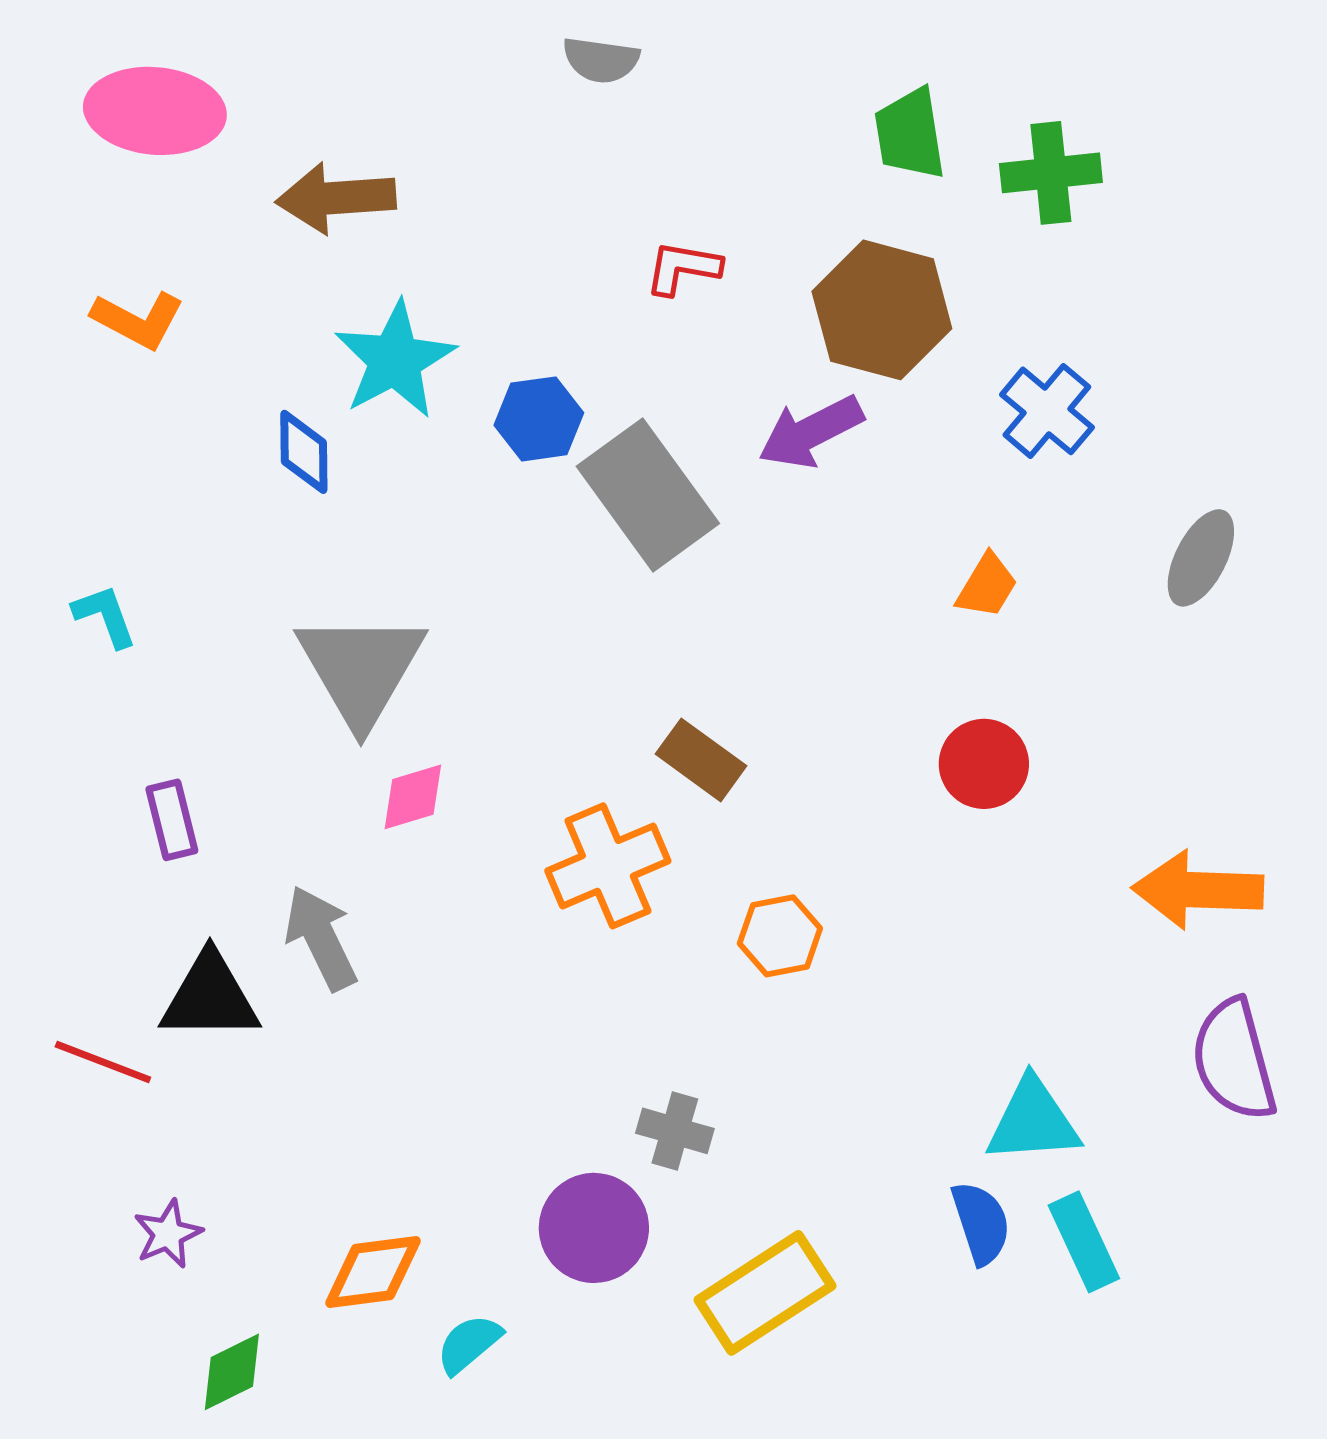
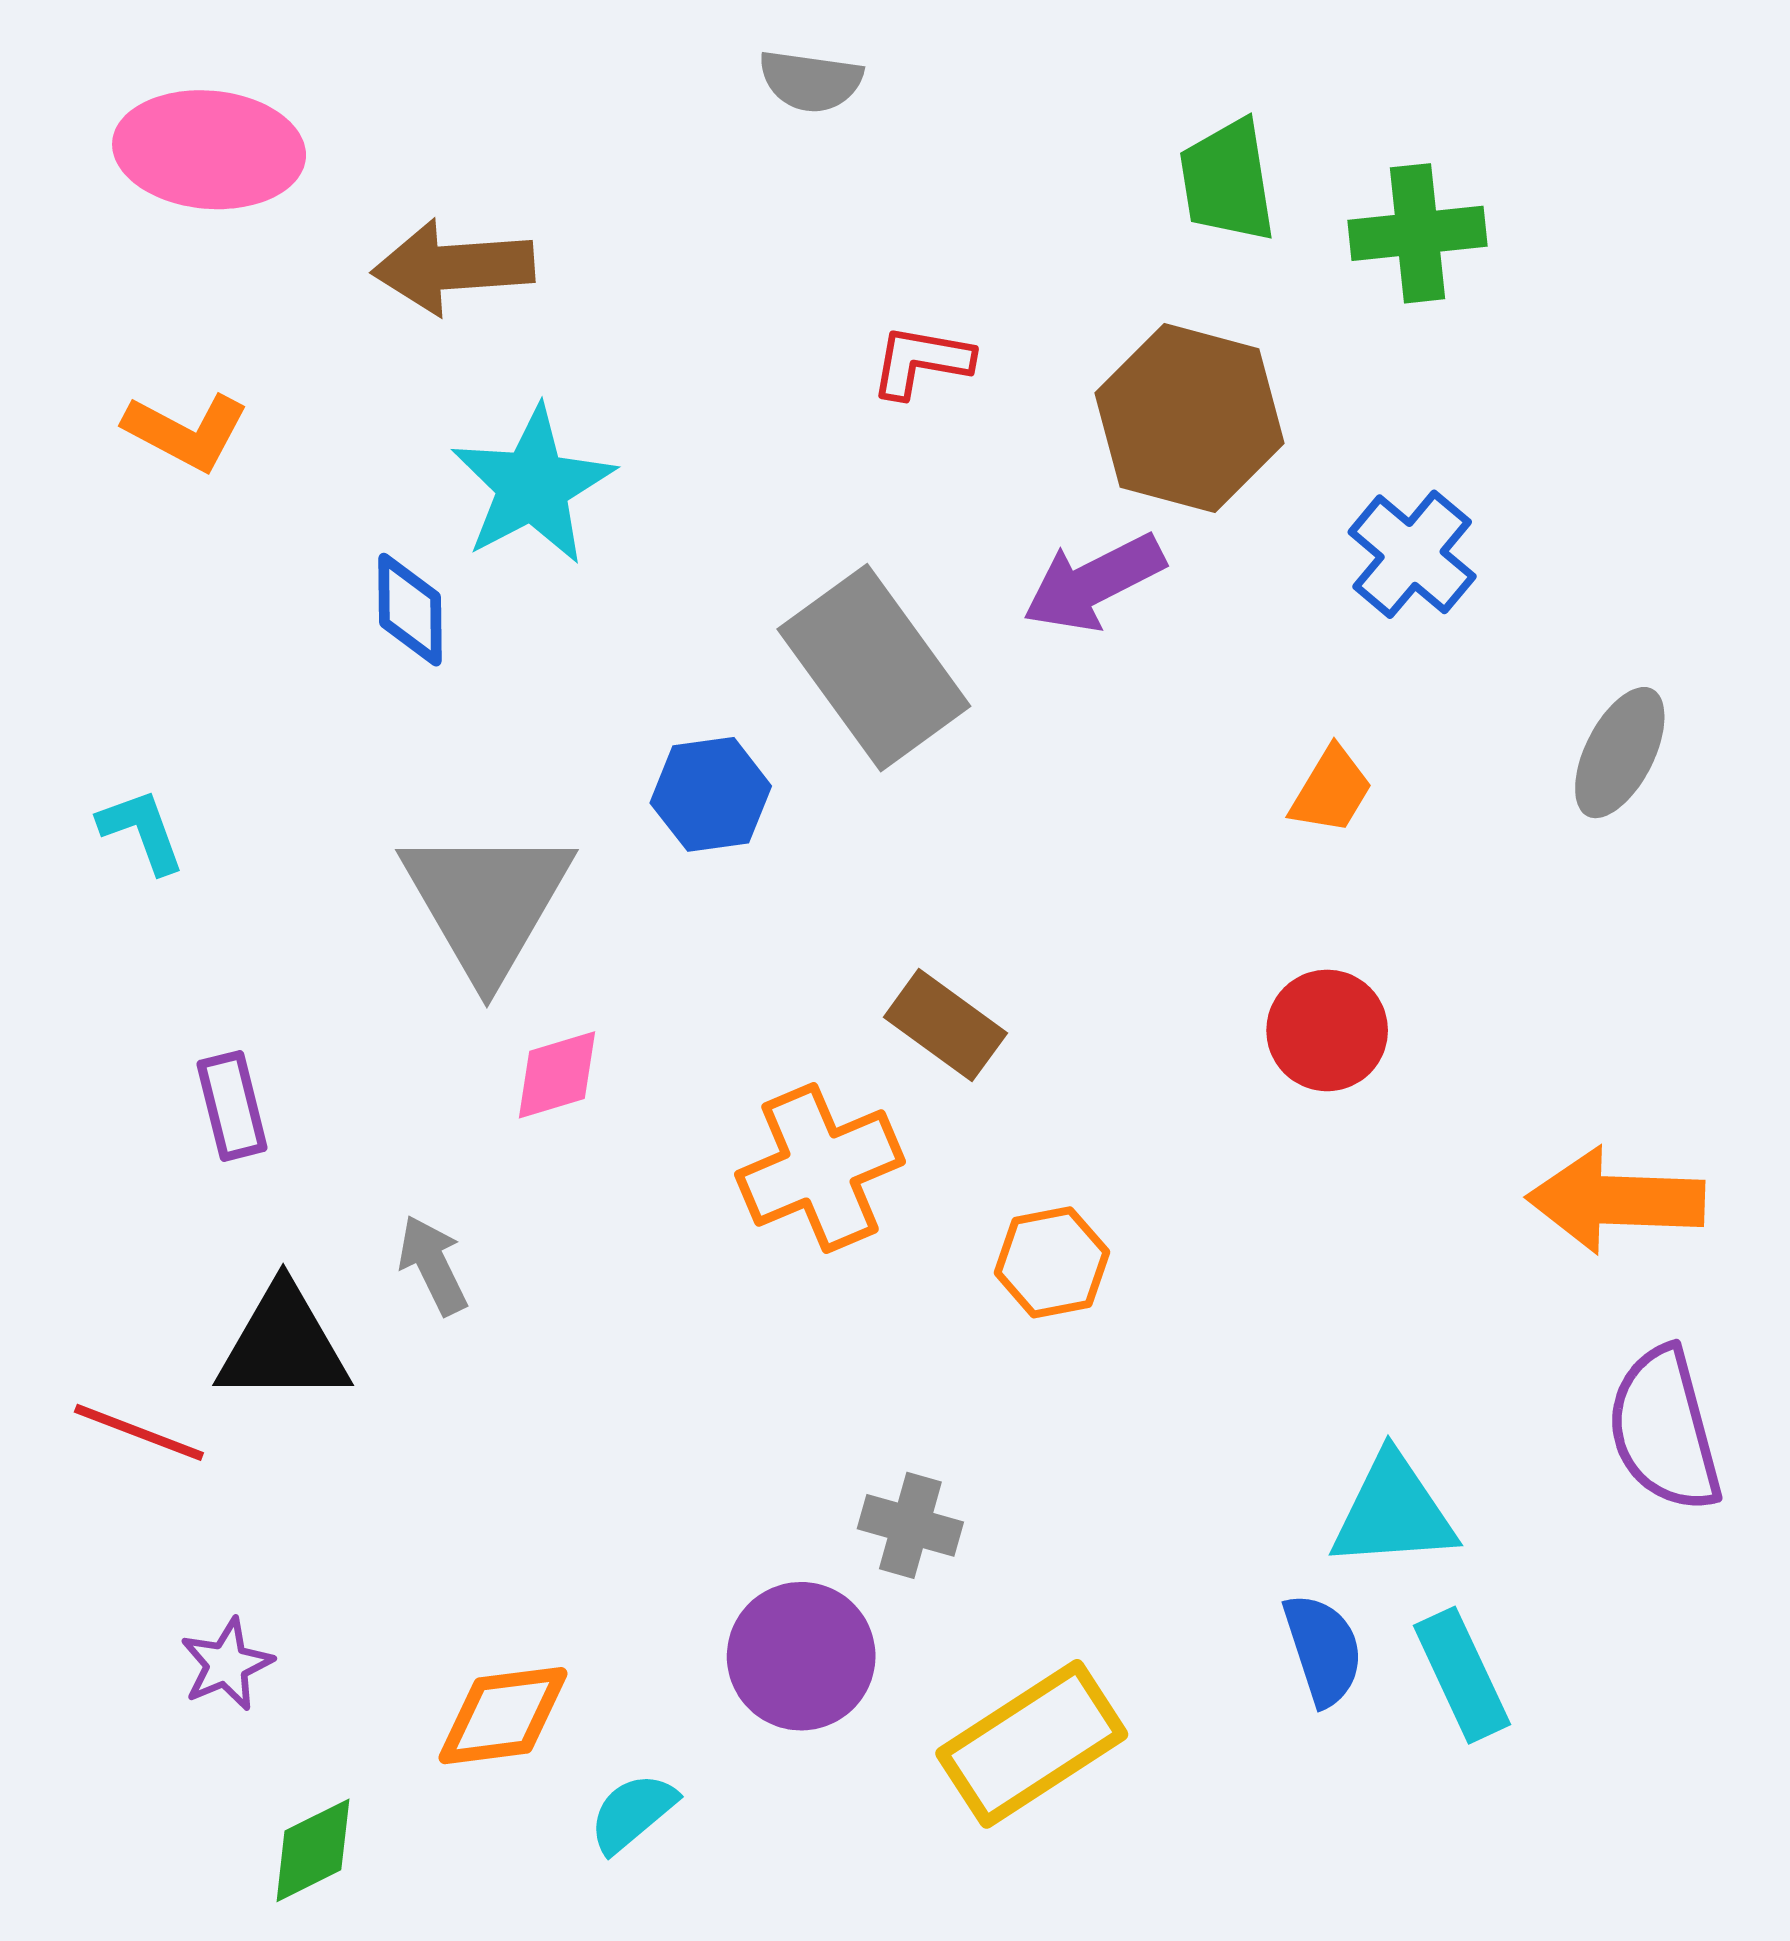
blue hexagon: (539, 419) -> (711, 794), moved
gray arrow: (321, 938) -> (433, 1265), size x0.7

